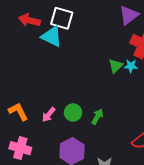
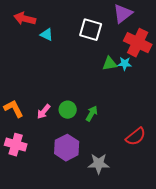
white square: (62, 18) -> (91, 30), moved
cyan triangle: (52, 37) -> (47, 35), size x0.6
green triangle: (116, 66) -> (110, 64), turned 35

